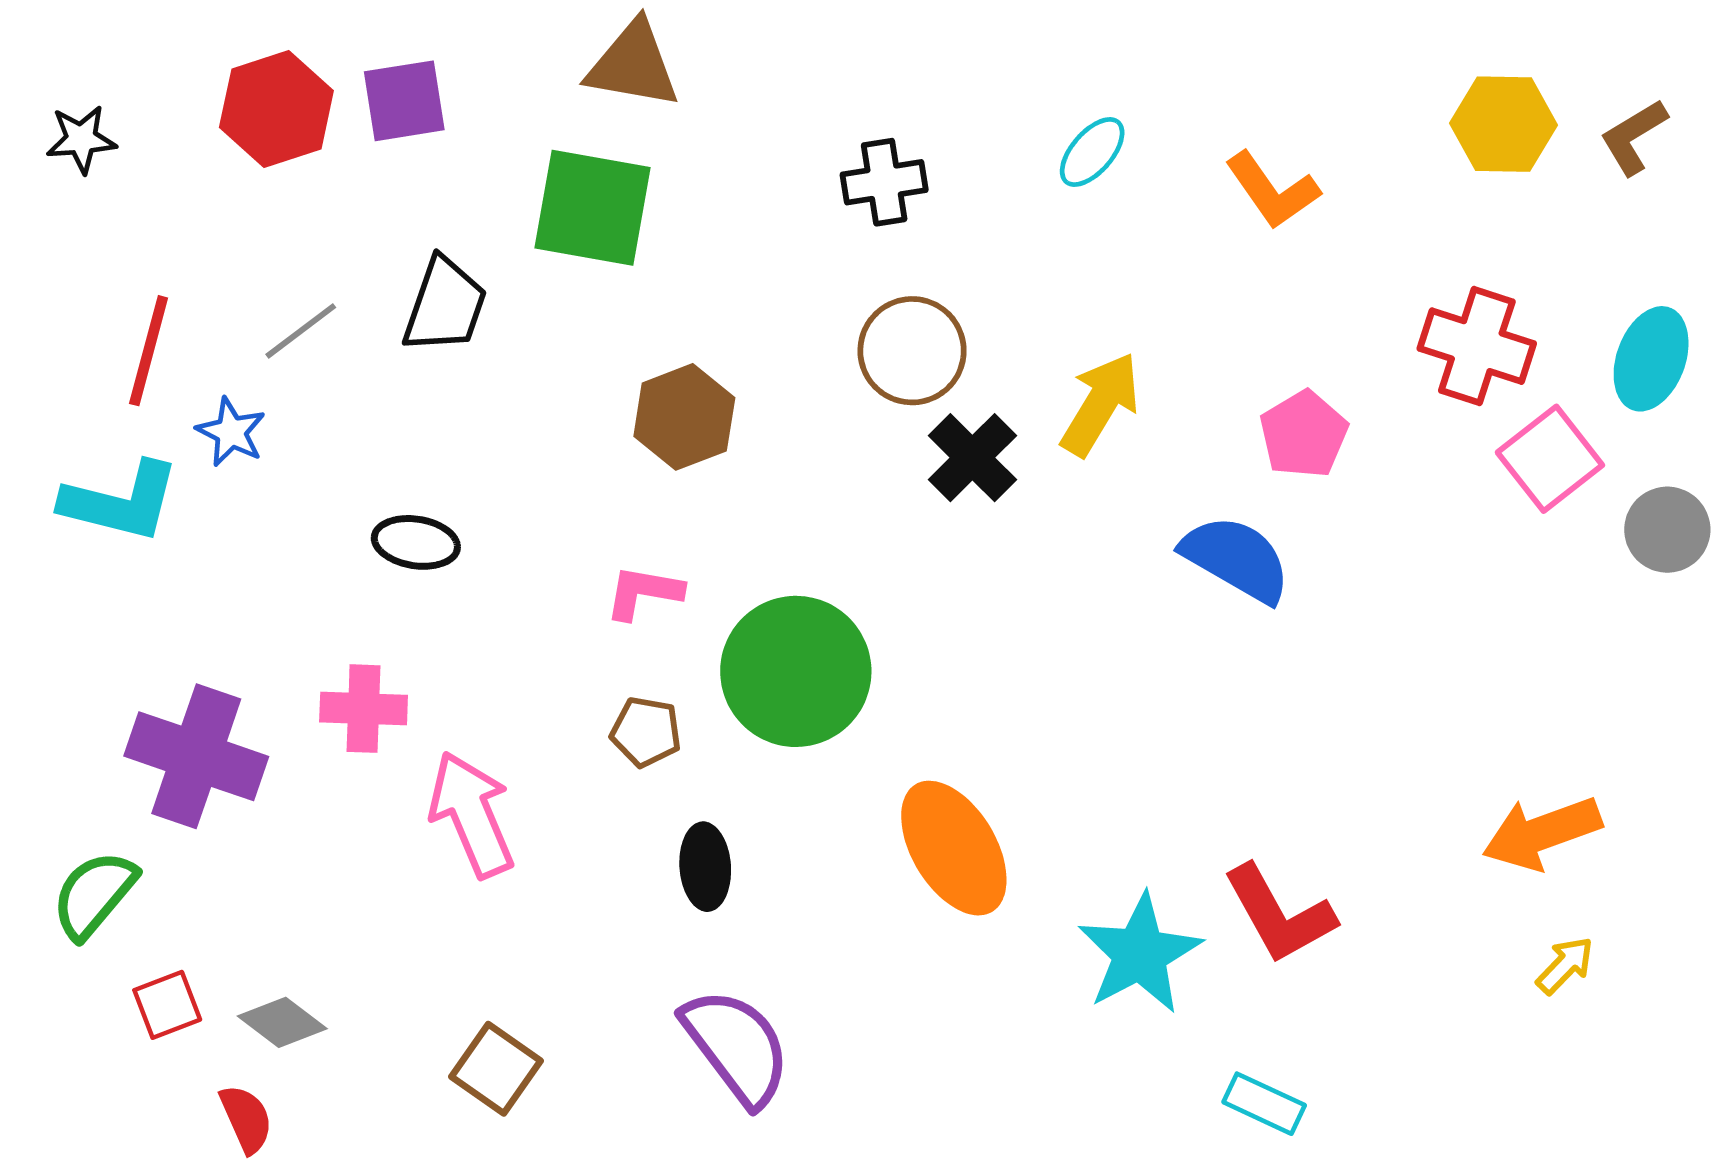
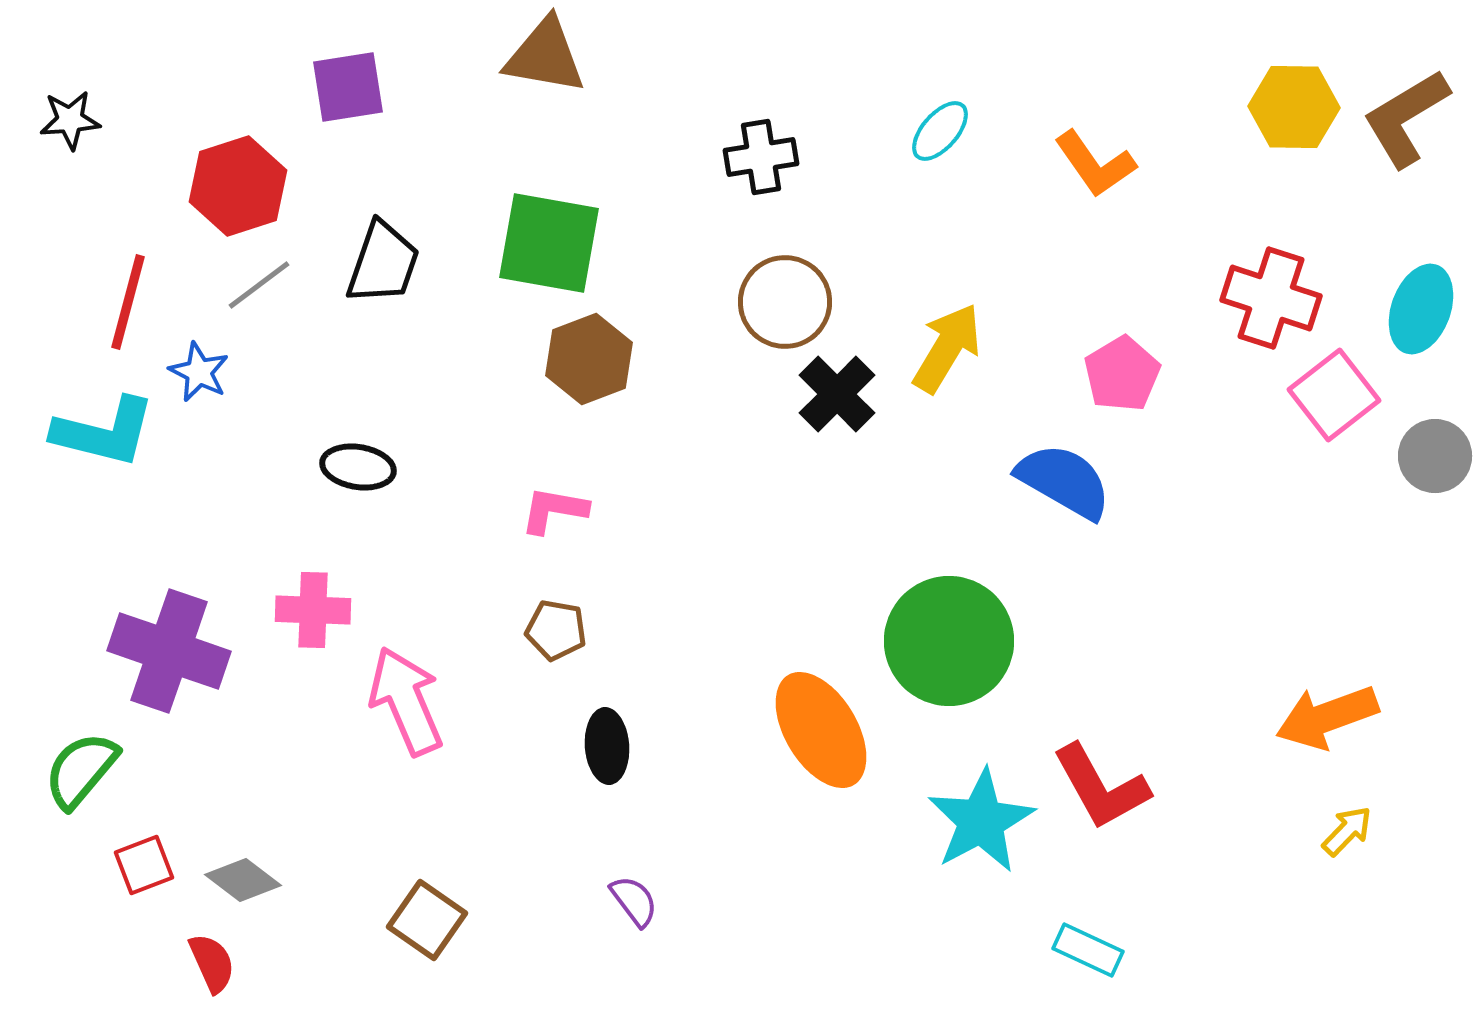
red hexagon: (276, 109) -> (238, 186), moved
brown L-shape: (1634, 137) -> (1406, 118), size x1.5
green square: (592, 208) -> (549, 243), moved
green circle: (796, 671) -> (949, 641), moved
purple semicircle: (737, 1047) -> (634, 901), size x0.5

